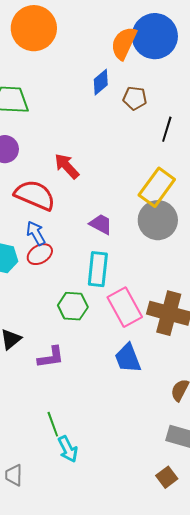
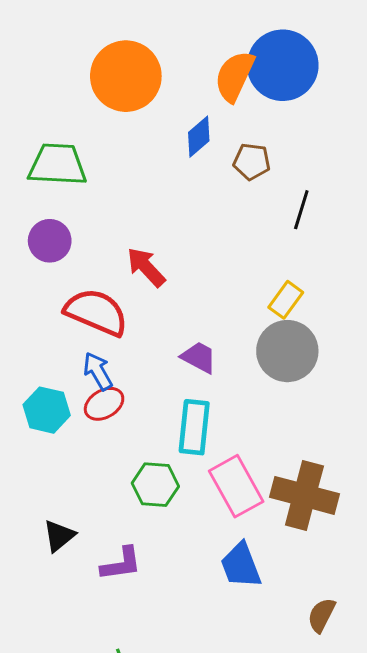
orange circle: (34, 28) -> (126, 76), moved
yellow rectangle: (157, 187) -> (286, 300), size x0.6

